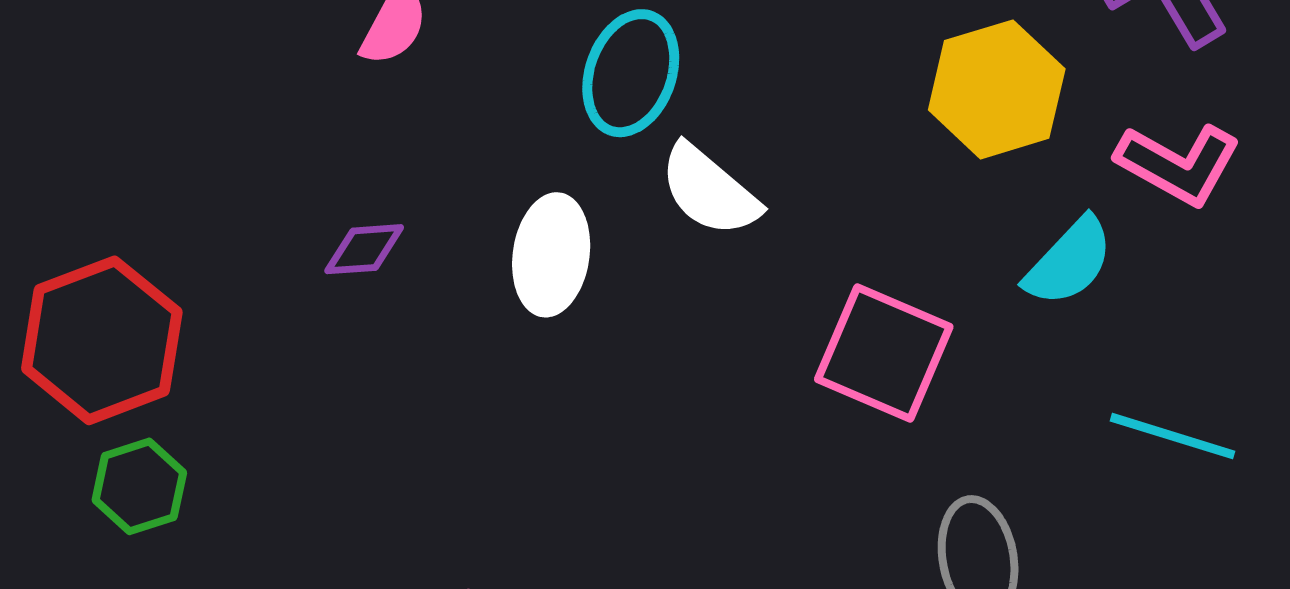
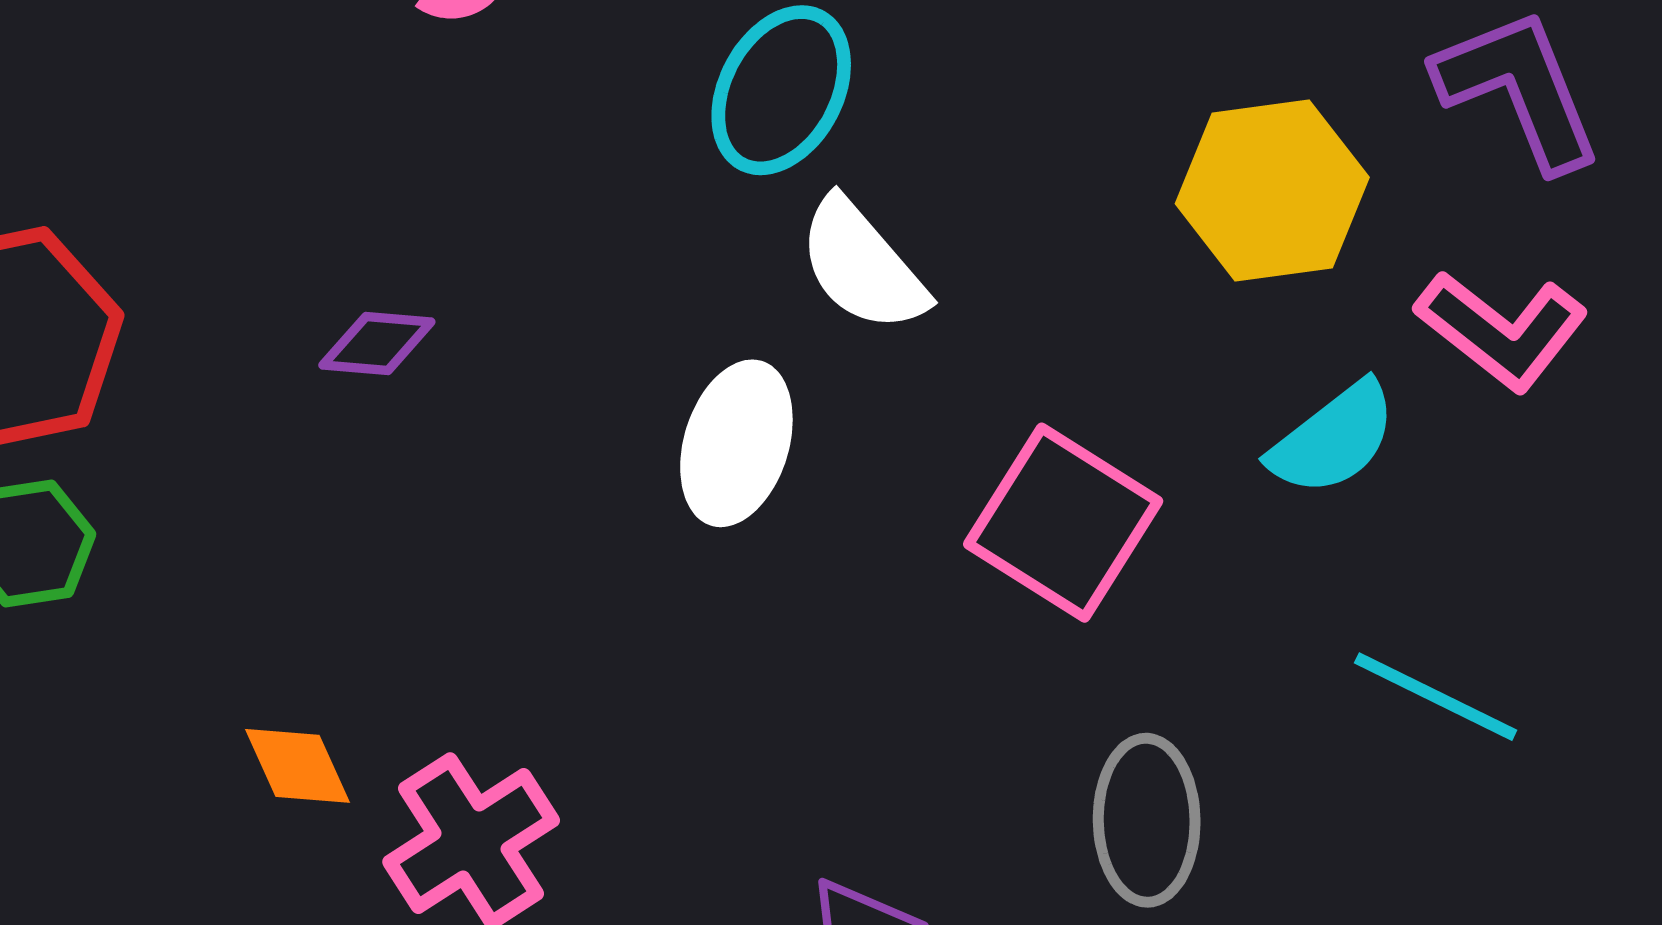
purple diamond: (364, 249) -> (377, 344), moved
white ellipse: (551, 255) -> (736, 443), moved

